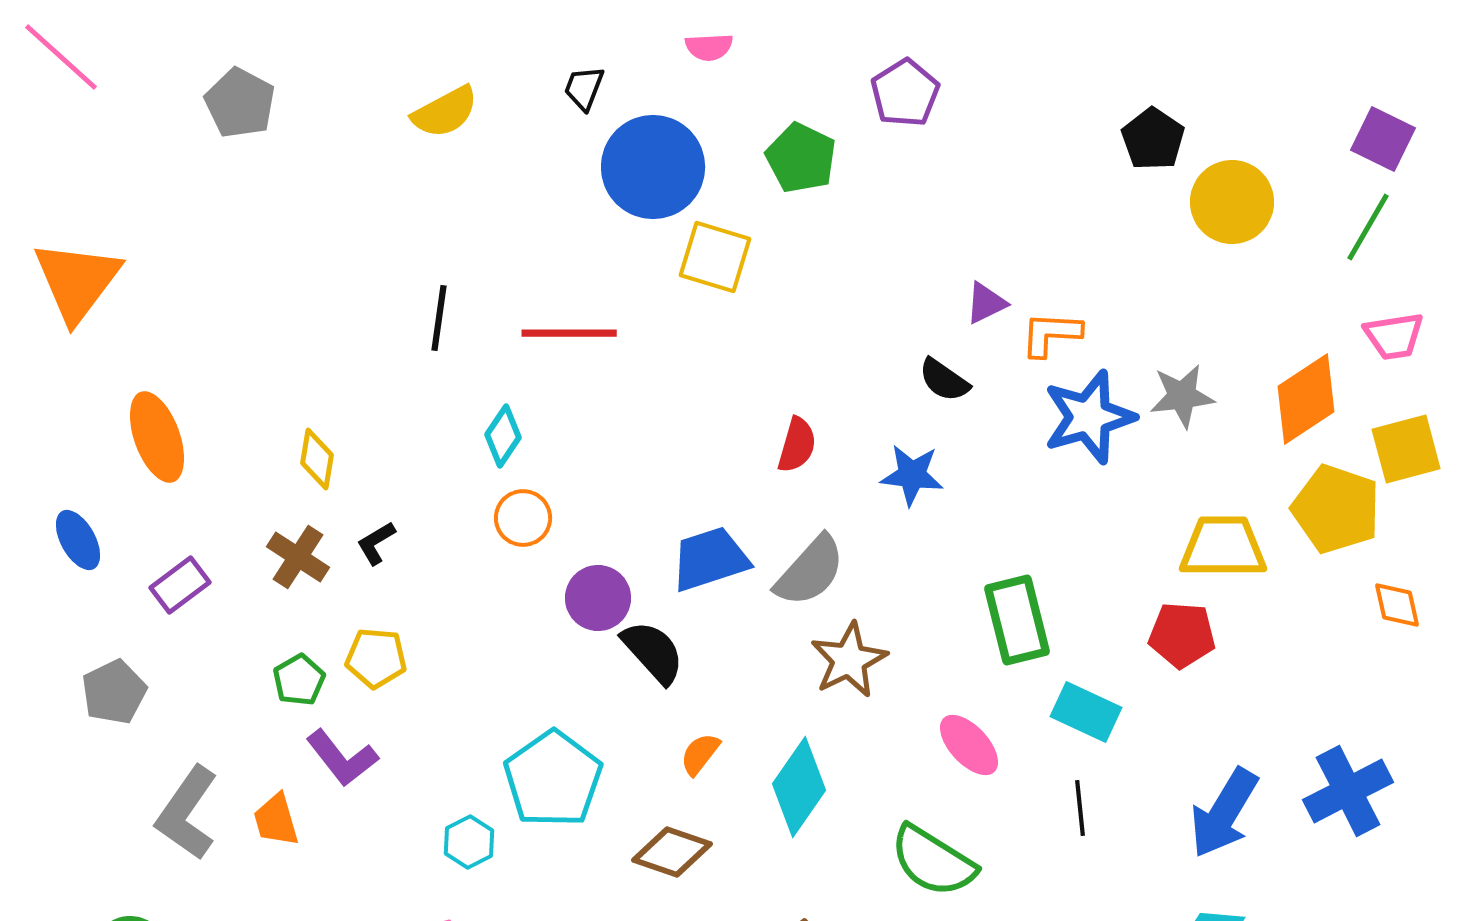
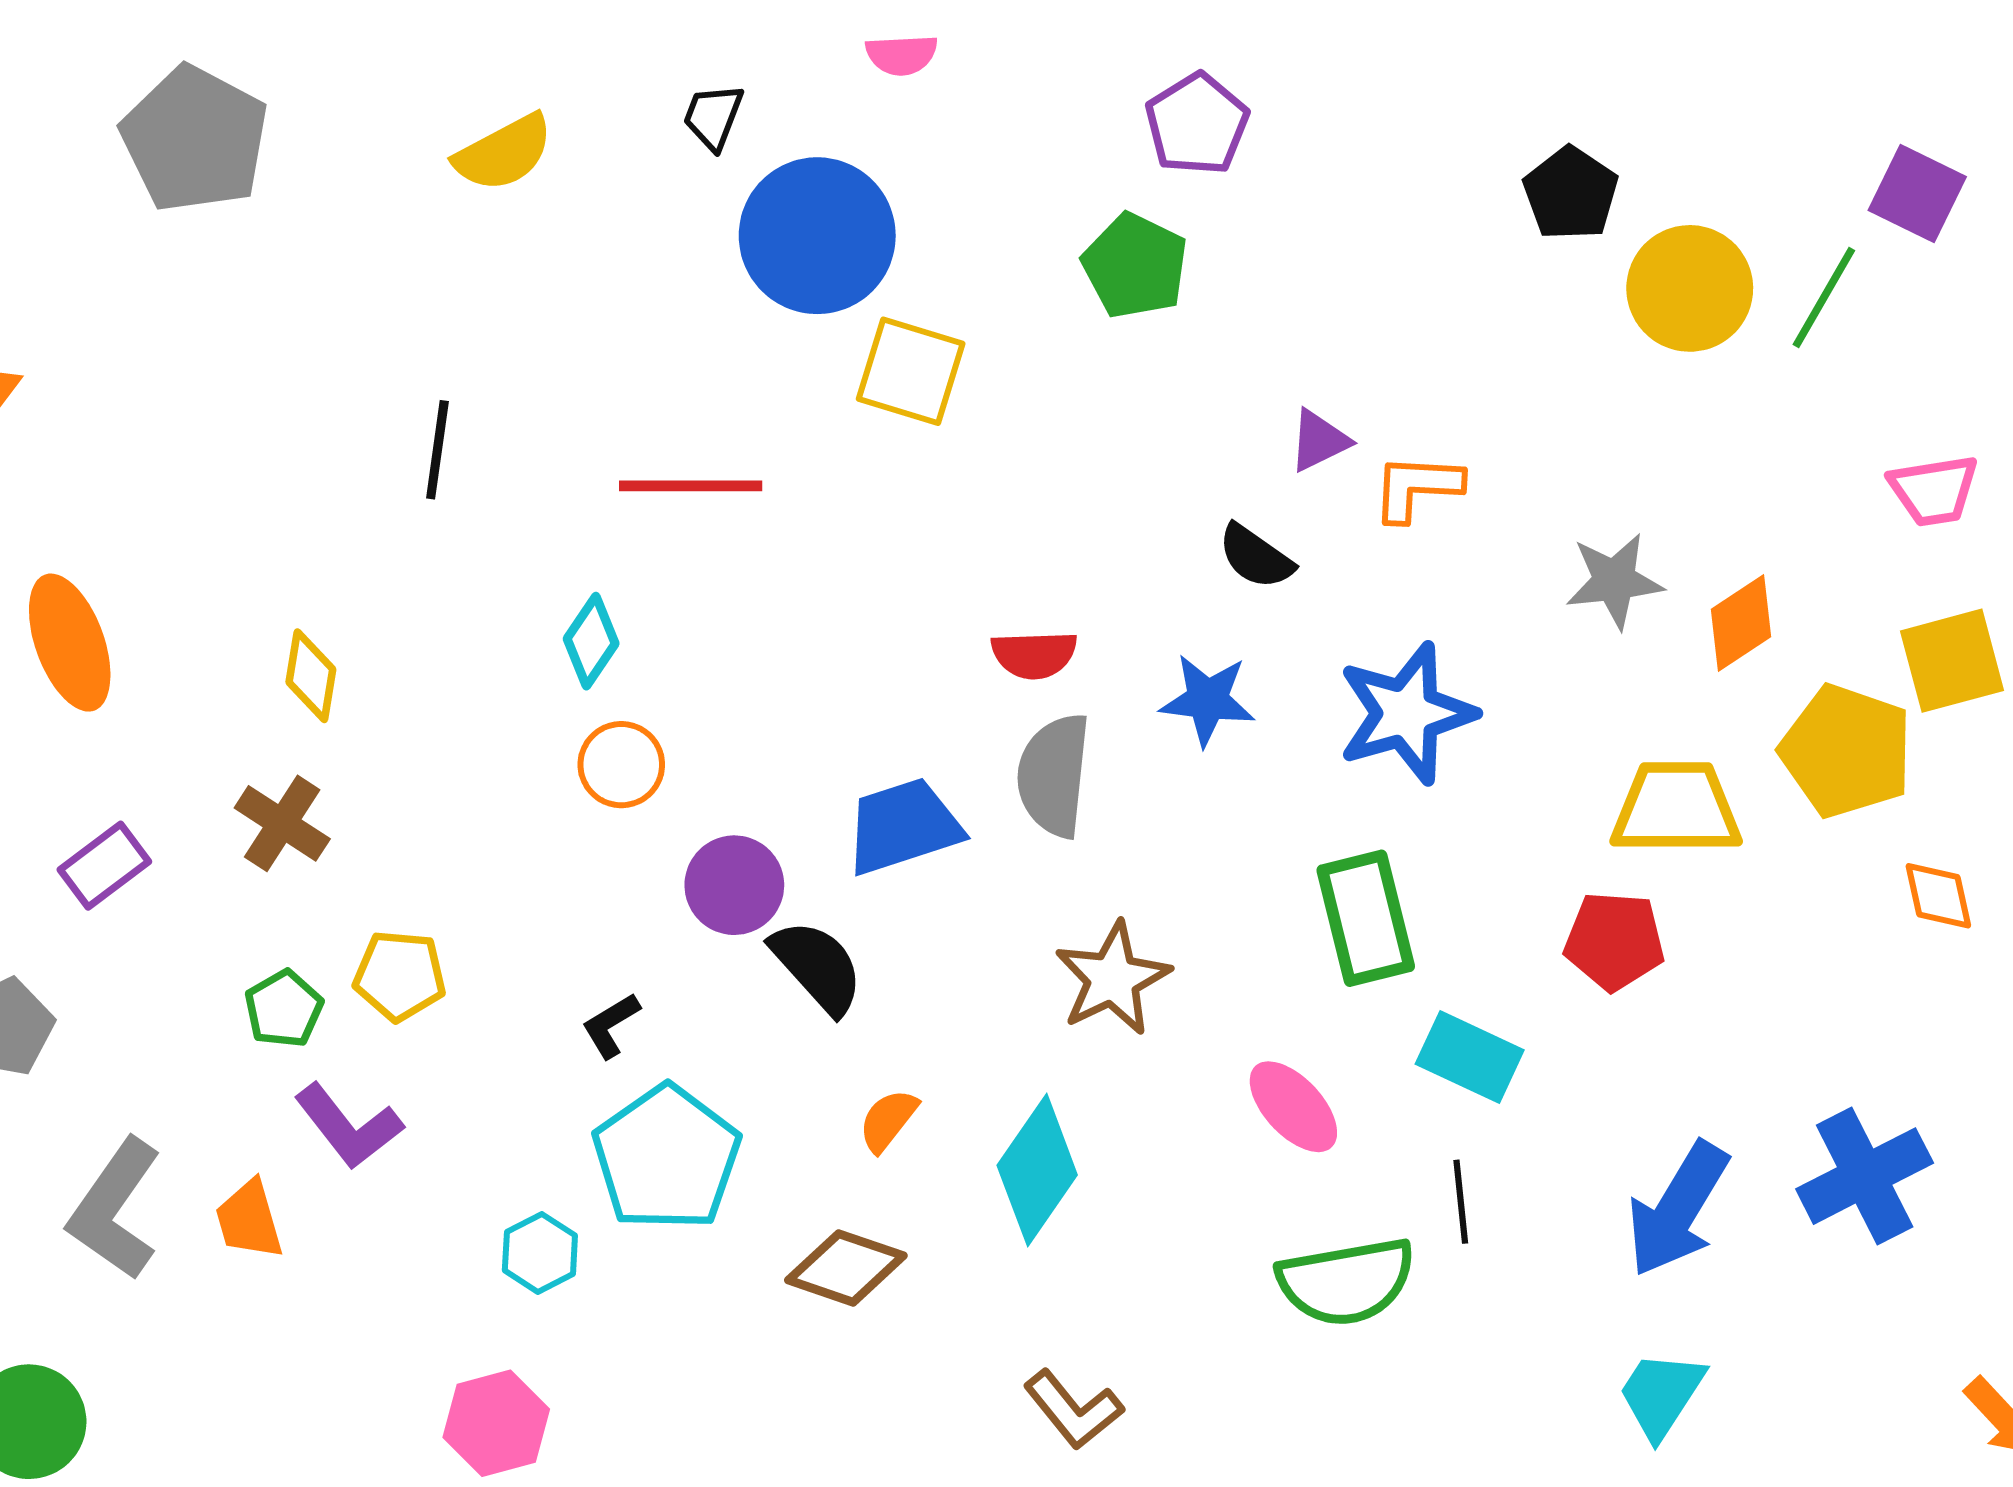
gray pentagon: (240, 103) -> (195, 139), size x1.4
green pentagon: (801, 158) -> (1135, 266), moved
green line: (1368, 227) -> (1824, 297), moved
black line: (439, 318) -> (437, 450), moved
orange diamond: (1306, 399) -> (1741, 623), moved, size x0.7
blue star: (1089, 417) -> (1406, 713), moved
red semicircle: (797, 445) -> (1034, 655), turned 72
black L-shape: (376, 543) -> (611, 1025), moved
gray semicircle: (810, 571) -> (1054, 775), moved, turned 144
green semicircle: (933, 861) -> (1346, 1282), moved, turned -42

